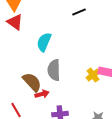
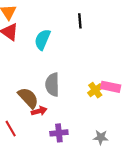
black line: (79, 12) -> (80, 21), turned -72
cyan semicircle: (44, 42) -> (42, 40), moved

